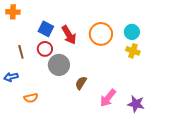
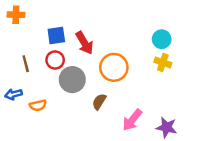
blue square: (46, 29) -> (56, 36), turned -35
orange circle: (101, 34) -> (114, 67), moved
orange semicircle: (31, 98) -> (38, 105), moved

